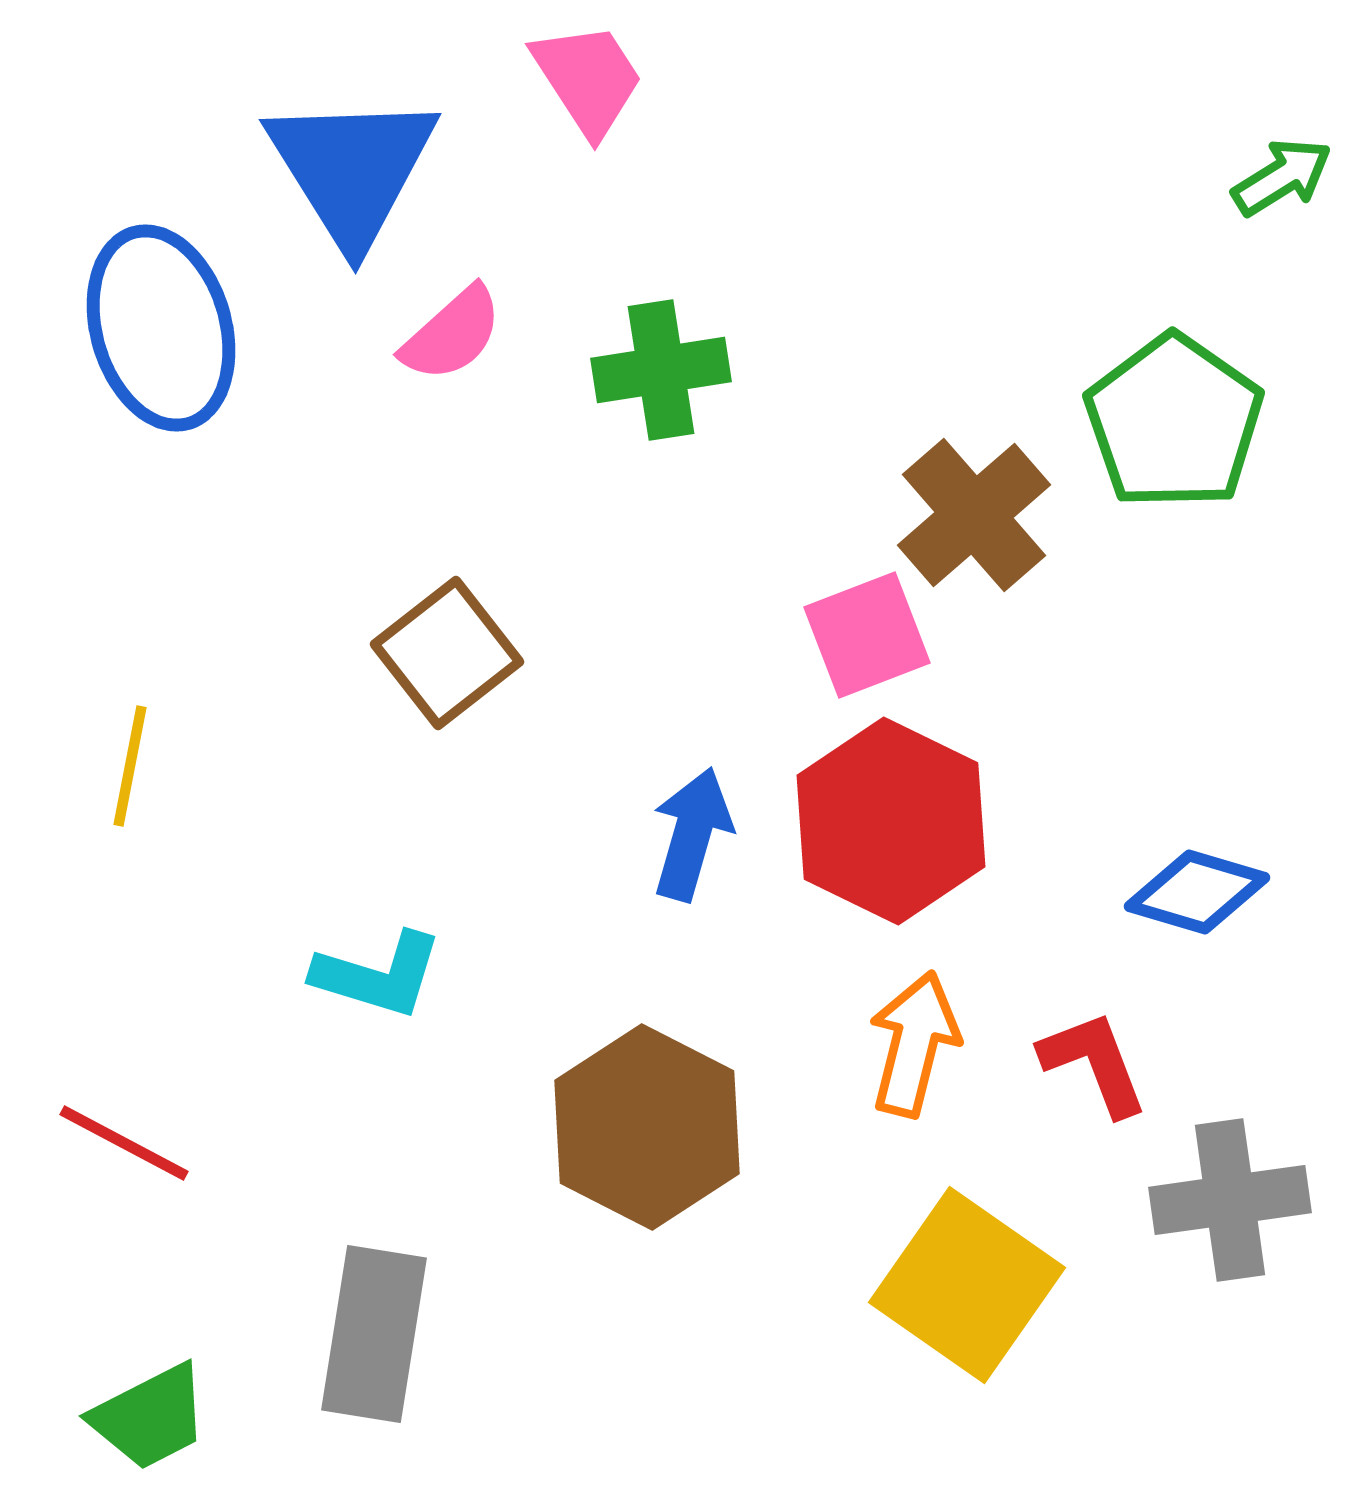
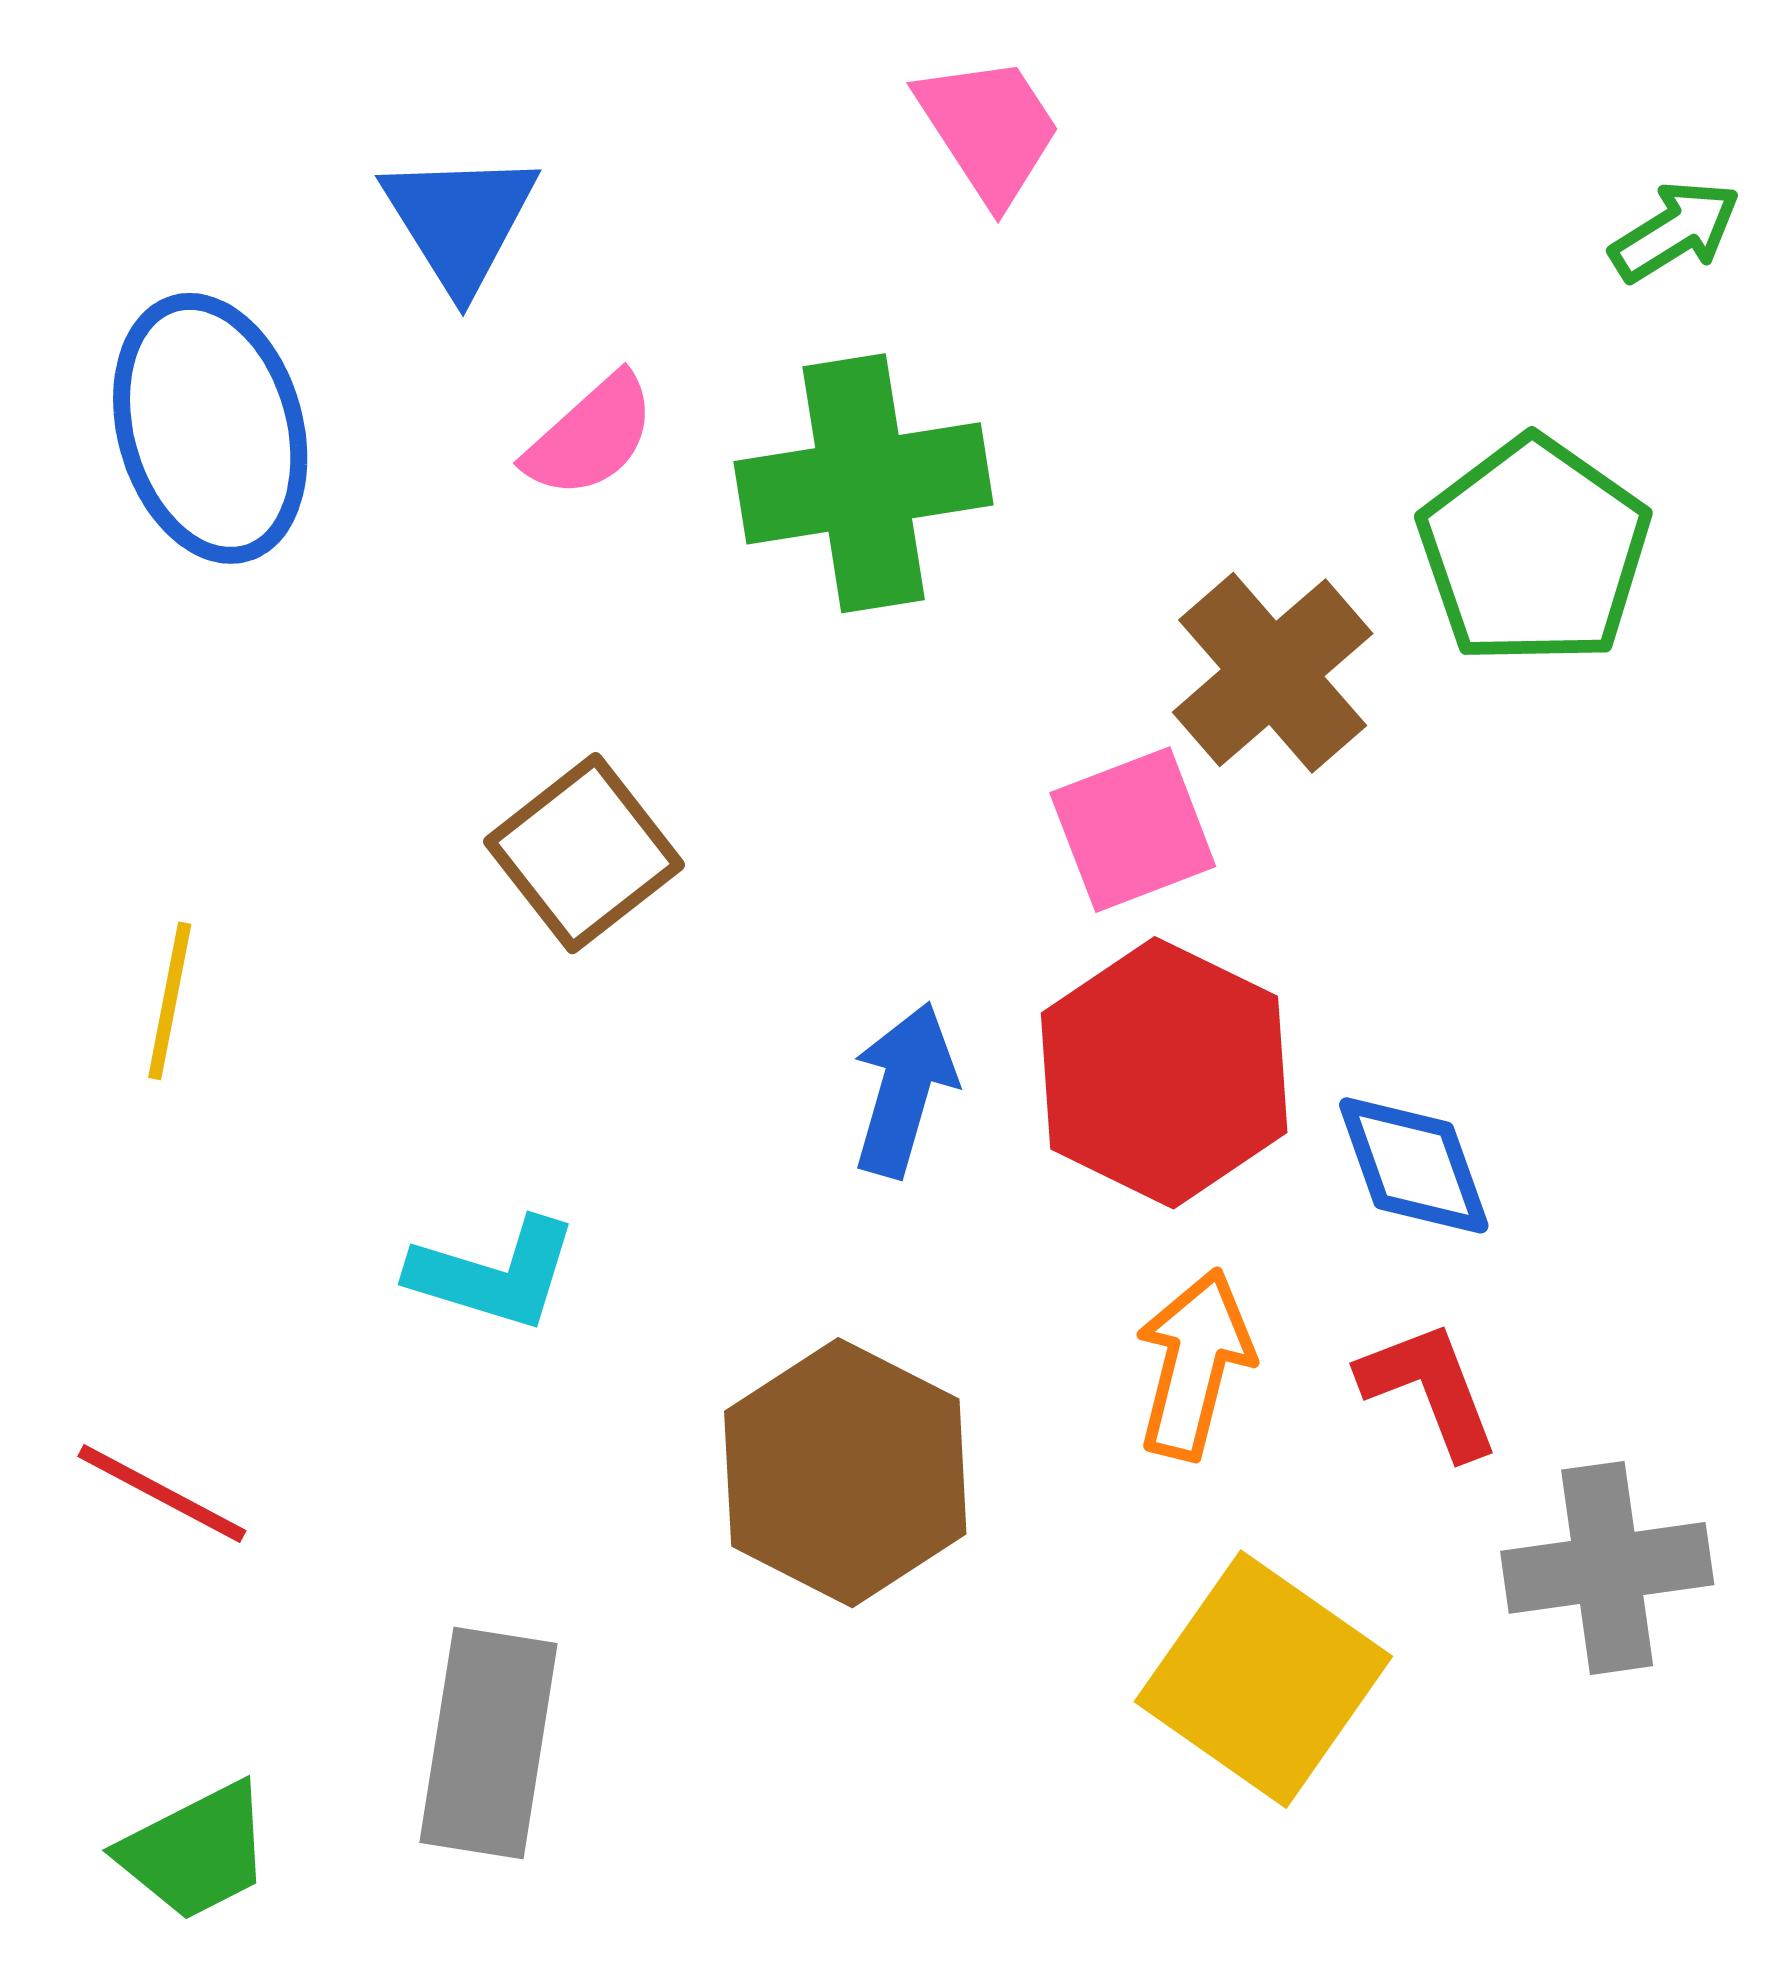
pink trapezoid: (588, 79) -> (989, 129), moved
blue triangle: (352, 169) -> (460, 221), size x0.7
green cross: (661, 370) -> (864, 483), size x1.4
blue diamond: (1197, 892) -> (1414, 1165), moved, turned 54

